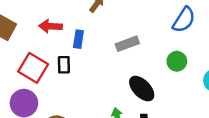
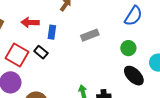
black rectangle: (64, 65) -> (41, 52), turned -48
black ellipse: (142, 89) -> (134, 76), moved

